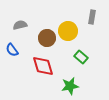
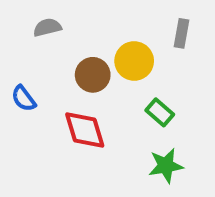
gray semicircle: (20, 25) -> (47, 27), moved
green star: (70, 86) -> (166, 166), moved

